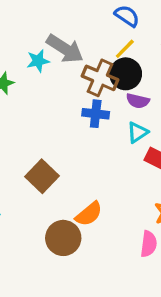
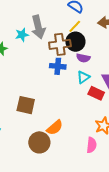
gray arrow: (65, 49) -> (38, 27), turned 45
brown cross: (100, 78) -> (60, 44), turned -30
brown square: (42, 176) -> (26, 105), turned -30

